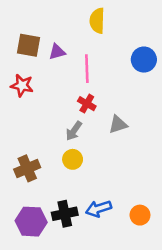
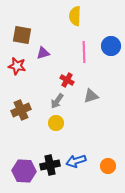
purple triangle: (57, 52) -> (43, 53), moved
pink line: (87, 69) -> (84, 52), moved
brown cross: (27, 168) -> (21, 110), moved

